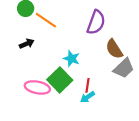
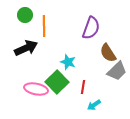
orange line: (46, 20) -> (44, 26), turned 55
black arrow: (27, 44) -> (26, 48), size x1.6
cyan arrow: (88, 97) -> (94, 105), moved

